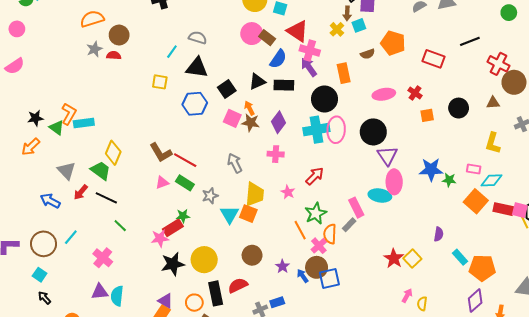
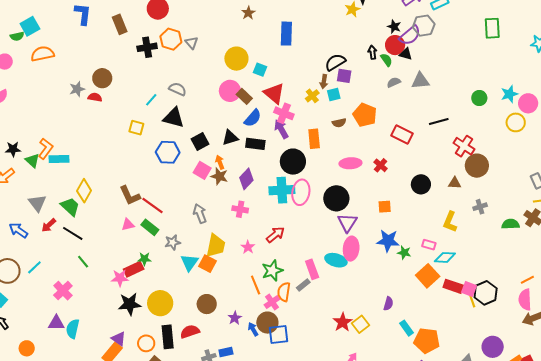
orange semicircle: (92, 19) -> (43, 54), moved
orange square: (427, 115) -> (385, 207), moved

